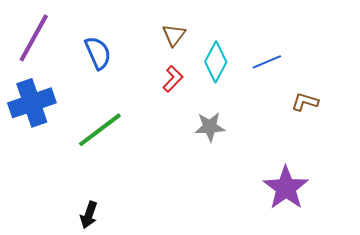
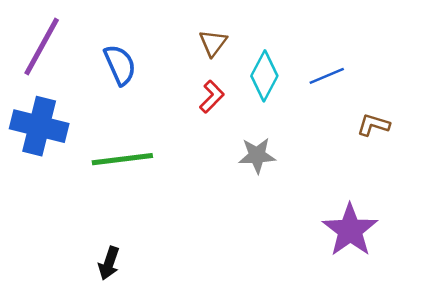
blue cross: (32, 103) -> (39, 126), turned 33
green line: (100, 130) -> (122, 159), turned 30

